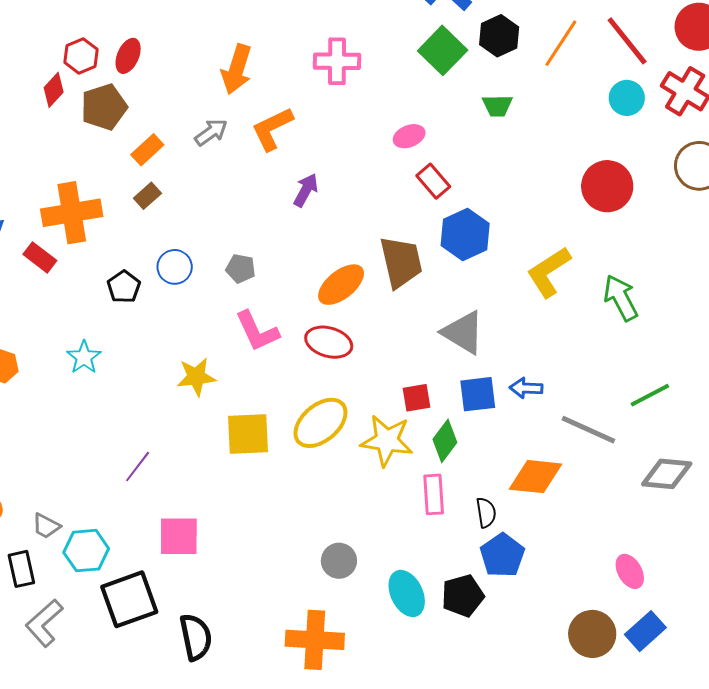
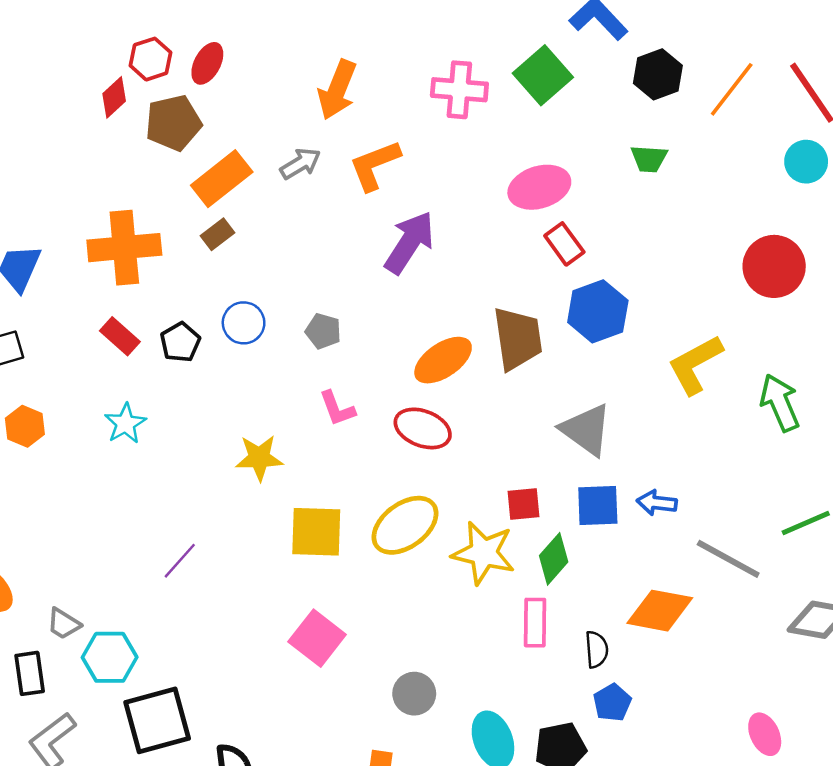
green square: (443, 50) -> (543, 75), moved
pink ellipse: (409, 136) -> (539, 187), size x1.6
orange rectangle: (147, 150) -> (222, 179), size x1.5
purple arrow: (306, 190) -> (409, 243), size x1.6
red rectangle: (40, 257) -> (120, 336), moved
pink L-shape: (257, 331) -> (337, 409), size x0.7
pink square: (179, 536) -> (317, 638), moved, turned 33
blue pentagon: (502, 555) -> (612, 703), size x0.7

